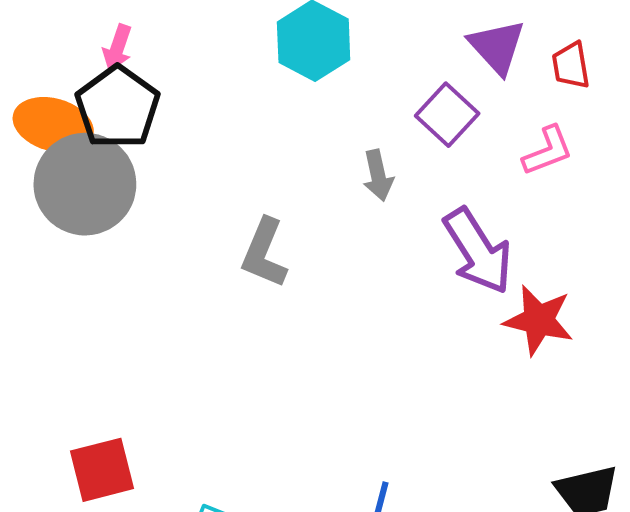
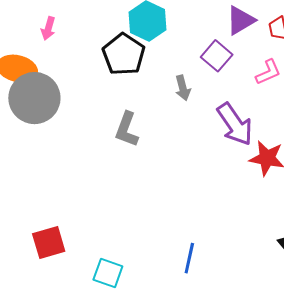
purple triangle: (497, 47) -> (241, 20), turned 44
black pentagon: (118, 107) -> (124, 54), moved

